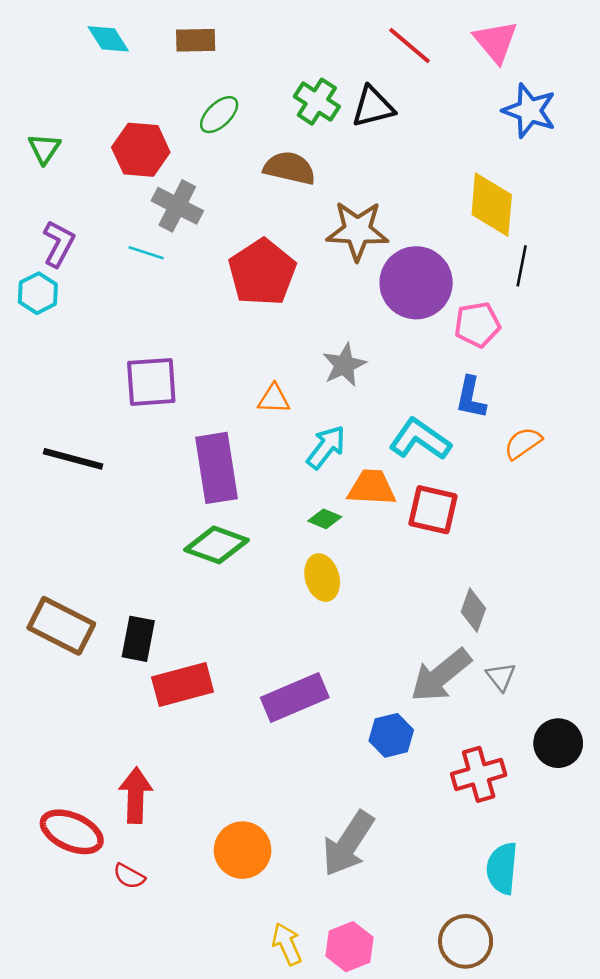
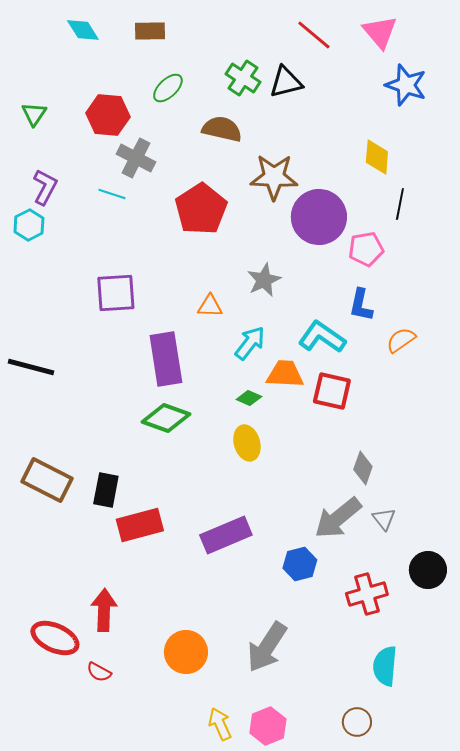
yellow diamond: (492, 205) -> (377, 157), size x0.7
black line: (73, 459) -> (31, 367), moved
brown circle: (466, 941) -> (357, 722), size x0.7

